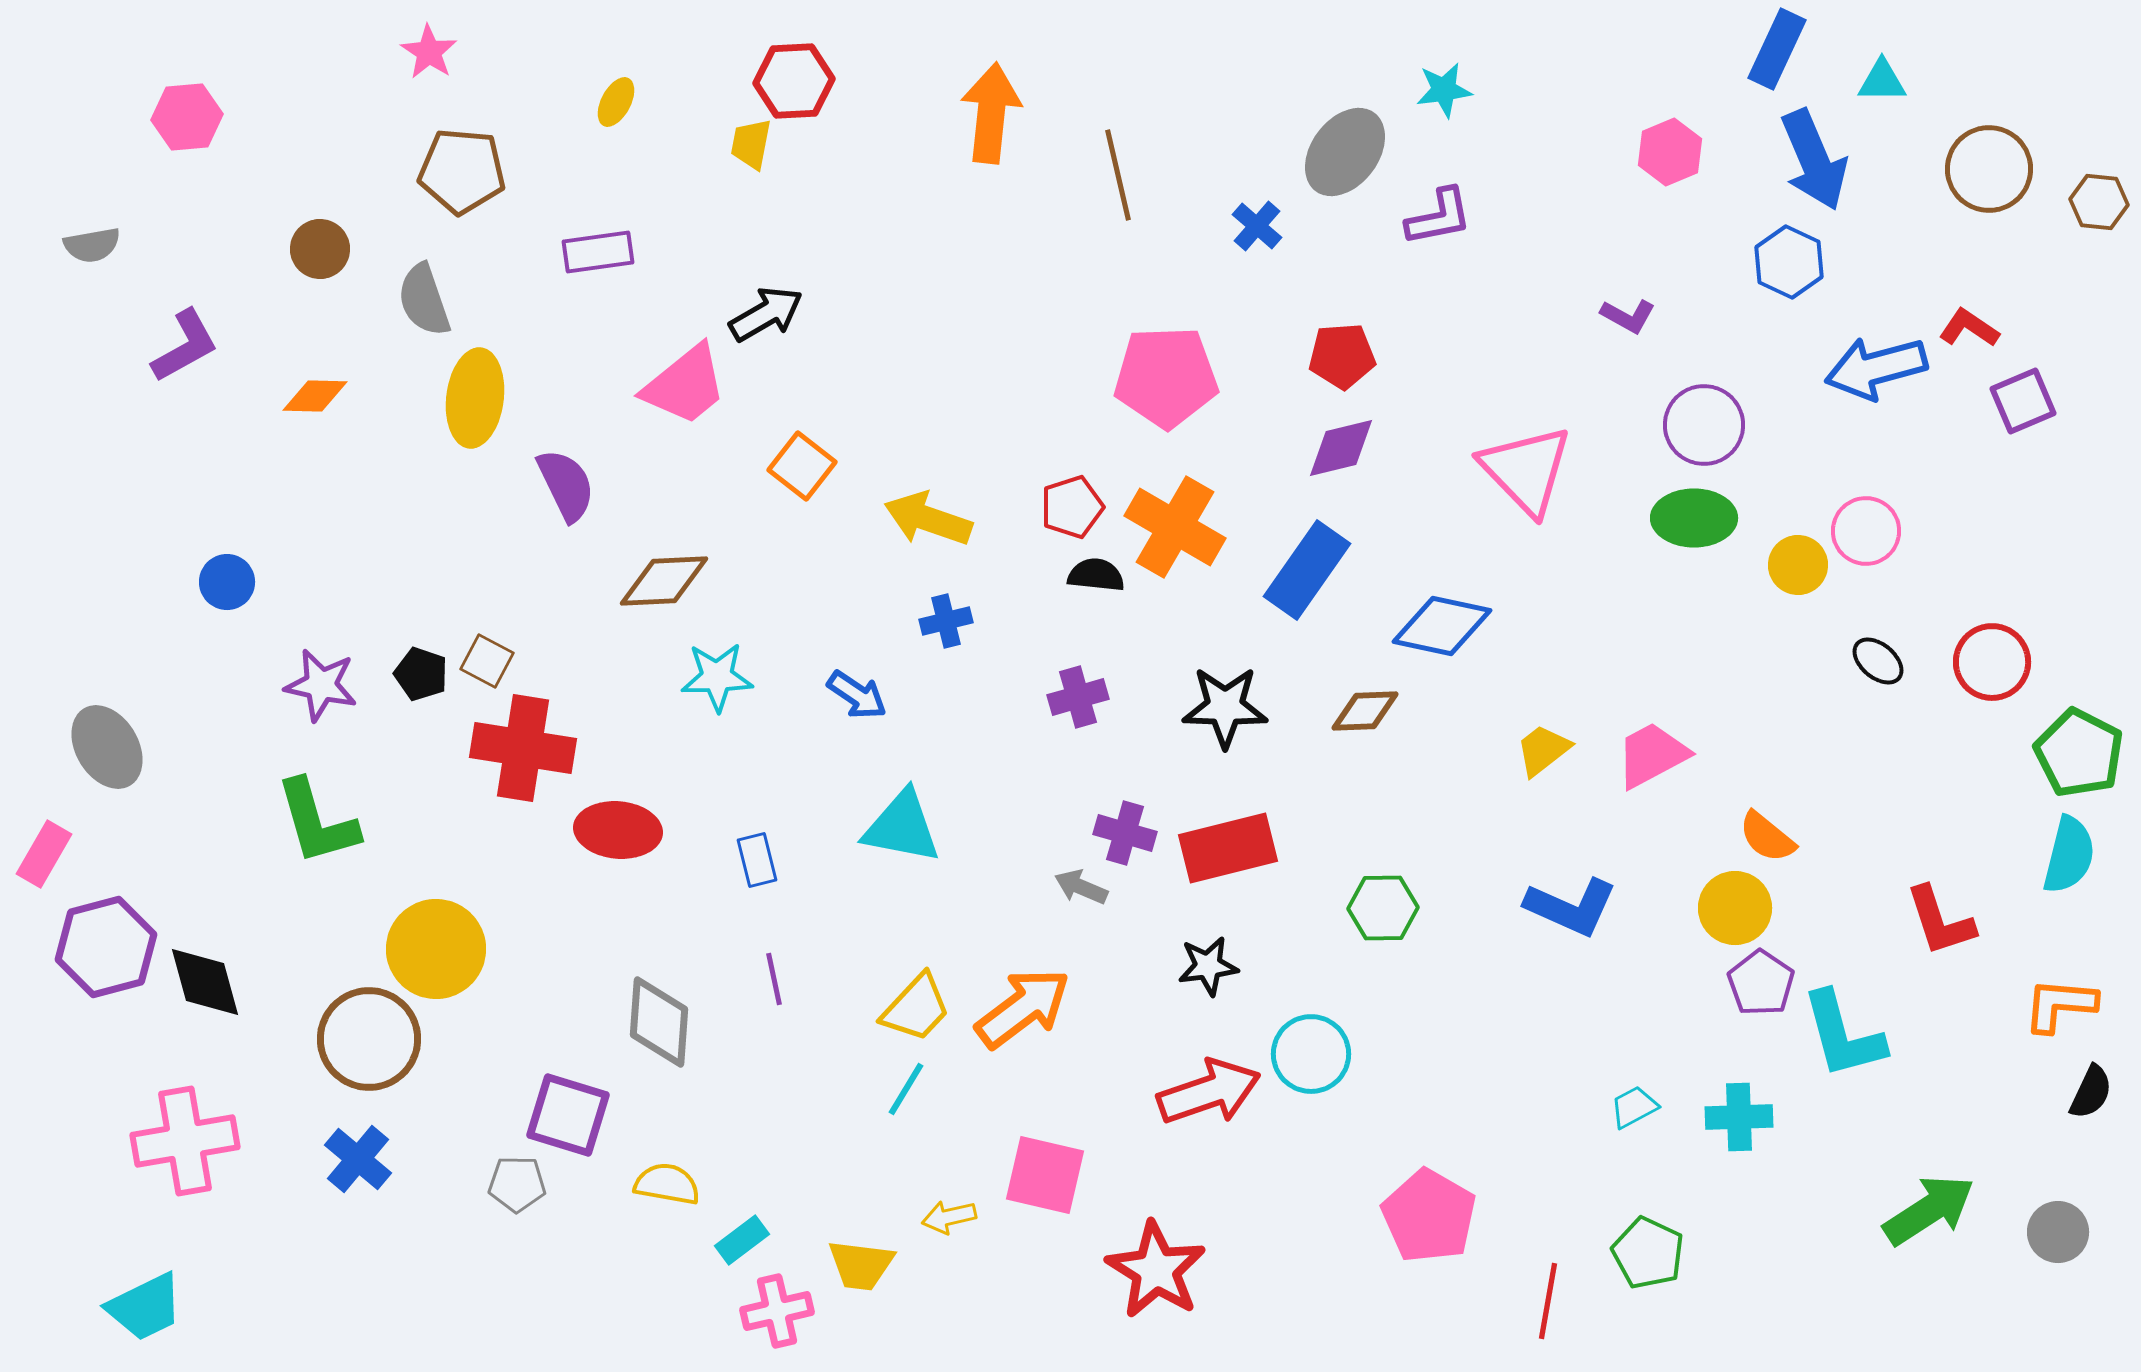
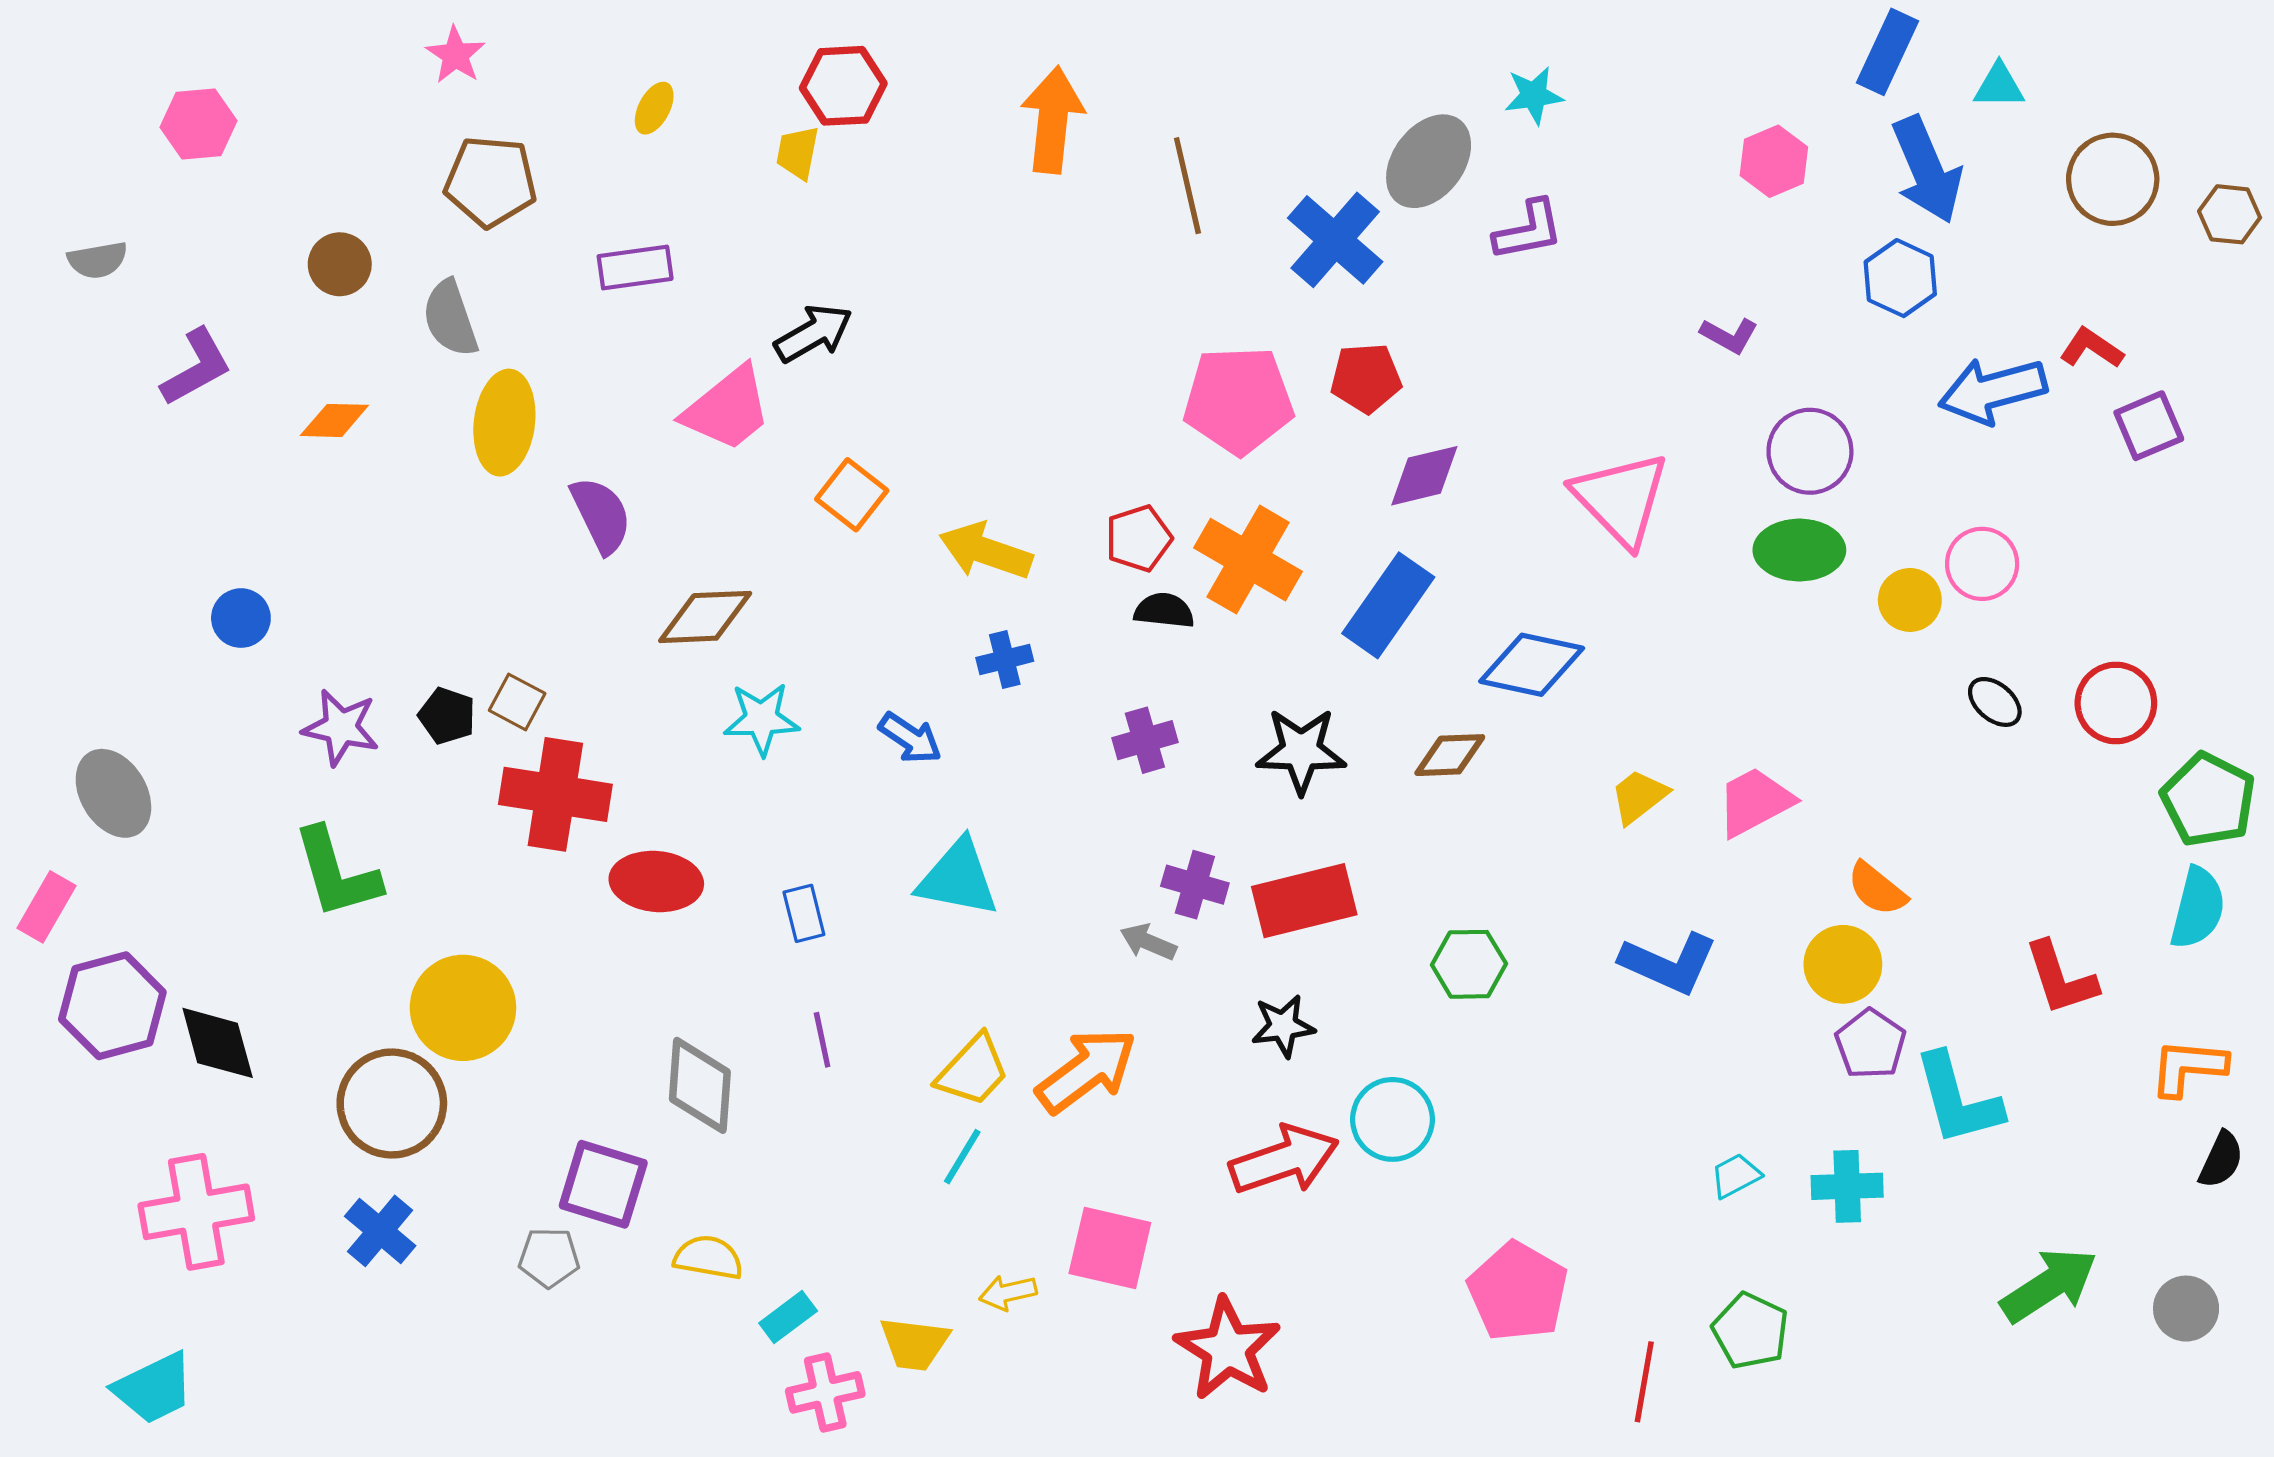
blue cross: (1257, 226) -> (1335, 240), size x1.8
red pentagon: (1342, 356) -> (1366, 378), moved

